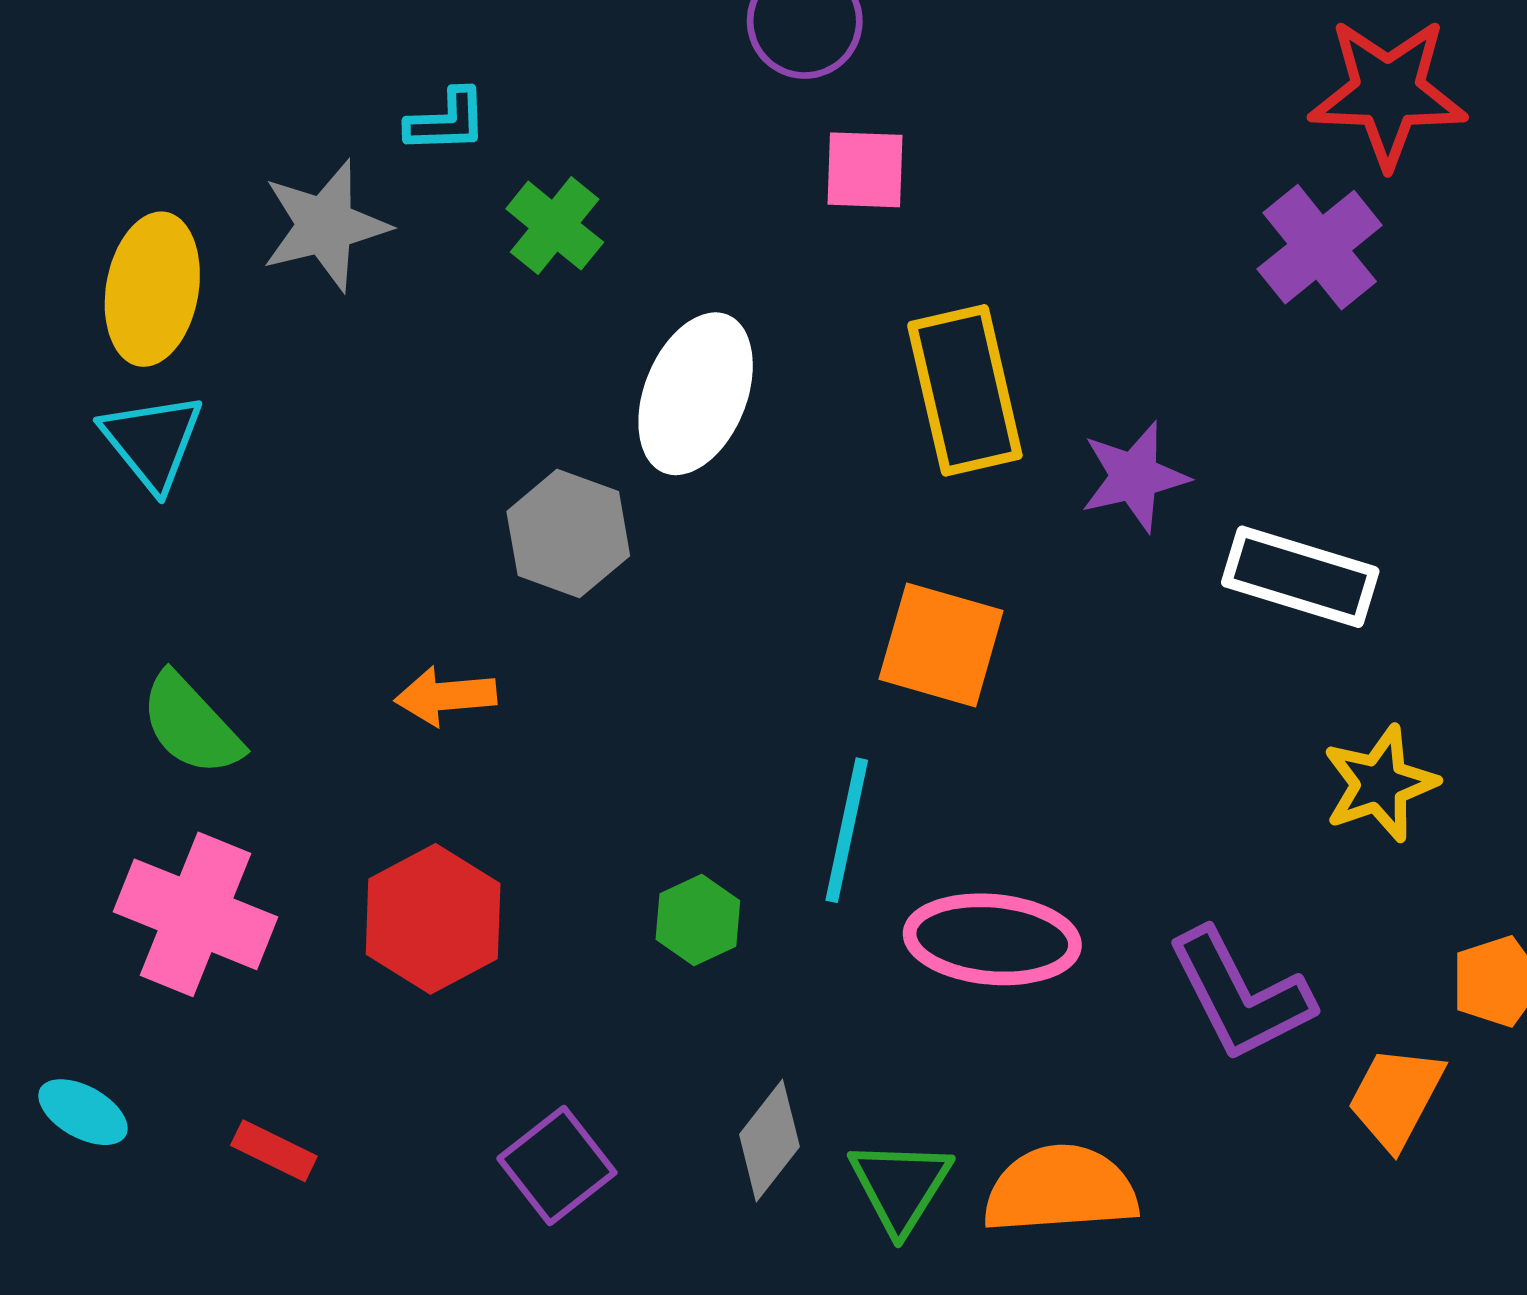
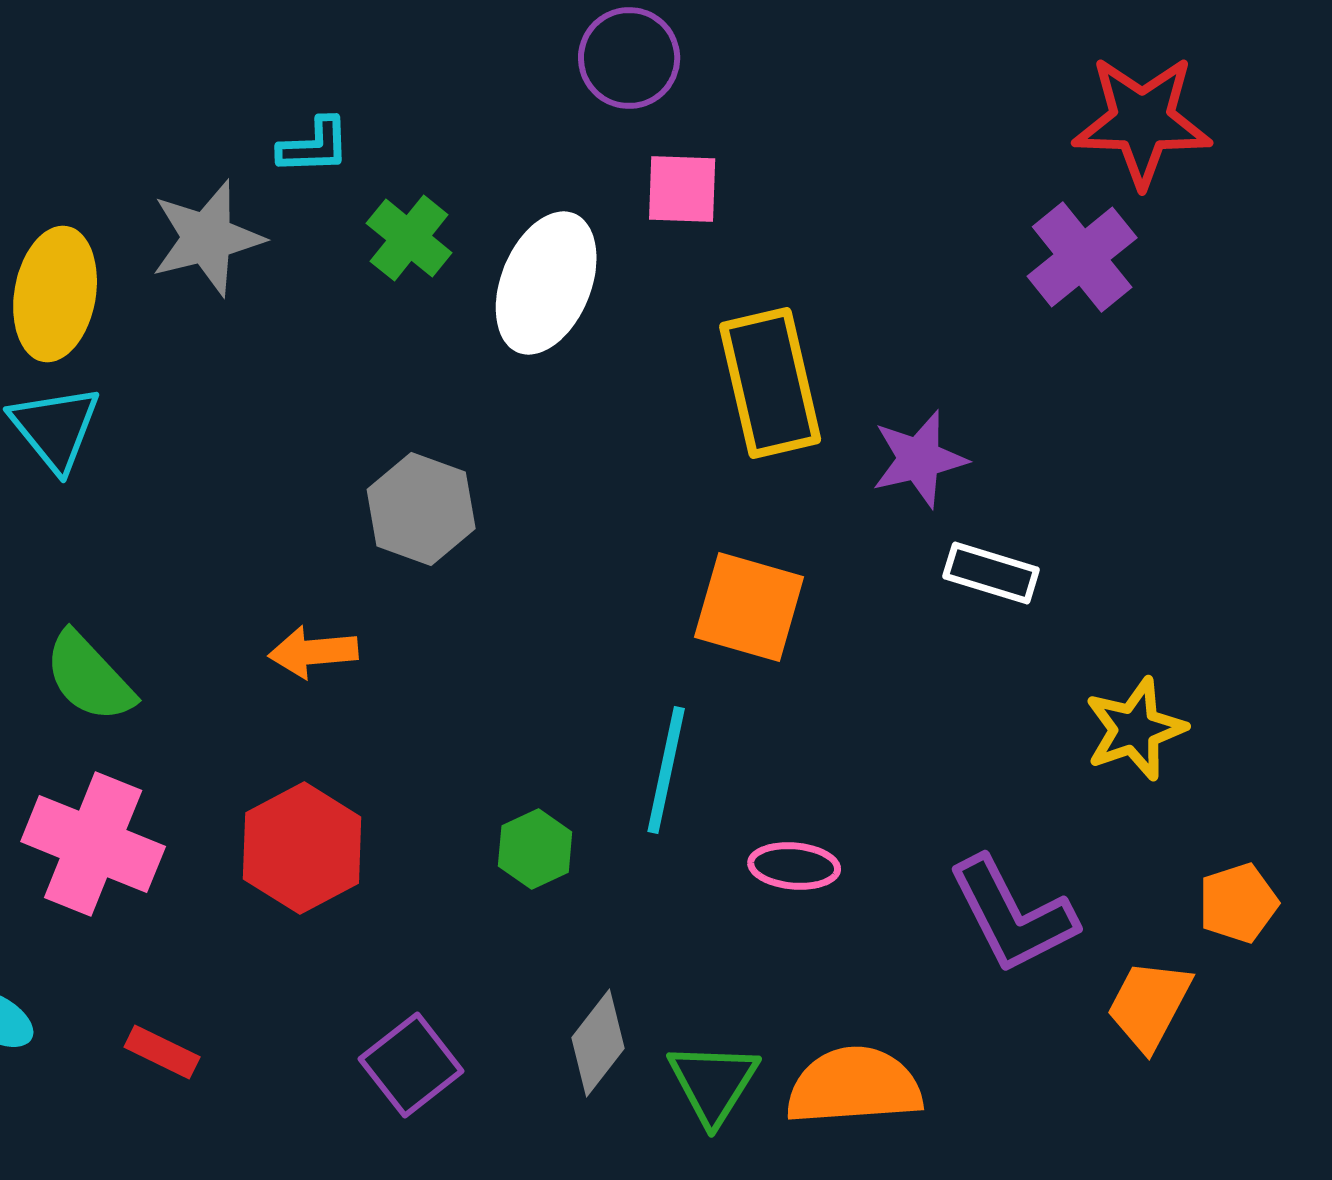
white ellipse: (696, 394) -> (546, 283), moved
white rectangle: (1300, 577) -> (991, 573), moved, size x0.7
pink ellipse: (992, 939) -> (794, 866), size x0.6

